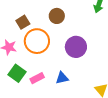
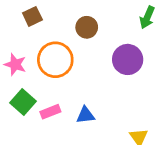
brown square: (23, 22) -> (32, 16), moved
purple circle: (76, 47) -> (128, 59), moved

